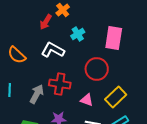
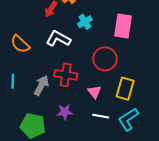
yellow rectangle: (116, 97) -> (125, 89), turned -30
pink triangle: (87, 100) -> (94, 92), turned 32

